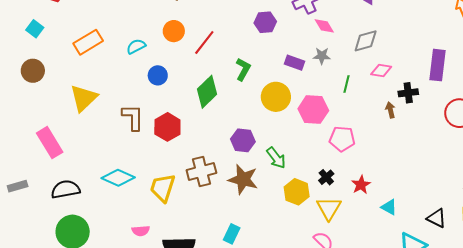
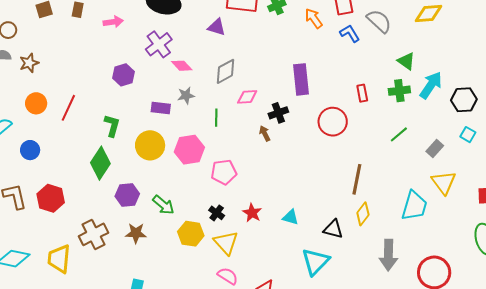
green diamond: (207, 92) -> (100, 163), moved
brown star: (243, 179) -> (136, 233), size x0.7
cyan triangle: (389, 207) -> (290, 217), moved

